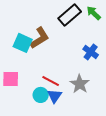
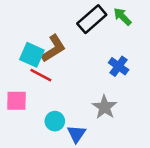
red line: (51, 81) -> (41, 75), moved
blue triangle: (55, 96) -> (76, 134), moved

